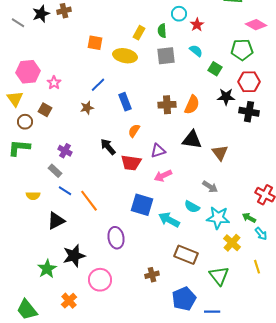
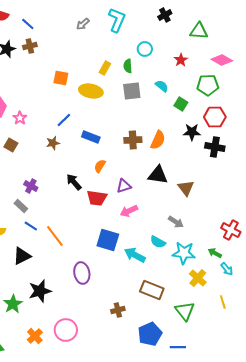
red star: (197, 25) -> (181, 60), moved
blue rectangle: (125, 102) -> (91, 137), turned -48
pink circle: (100, 280) -> (66, 330), moved

